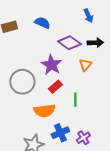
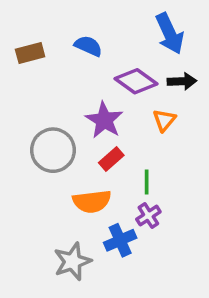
blue arrow: (88, 16) -> (170, 34), size x1.6
purple cross: (83, 138) -> (148, 216), moved

